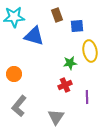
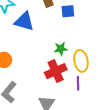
yellow ellipse: (90, 51) -> (81, 61), moved
red cross: (65, 85) -> (56, 71), size x1.5

